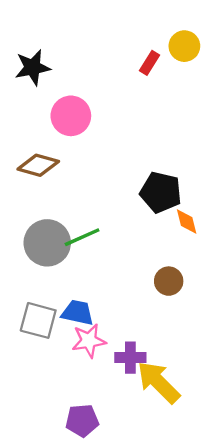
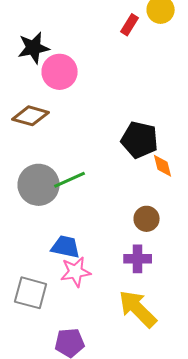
black star: (33, 67) -> (34, 48), moved
gray square: (38, 320) -> (31, 293), moved
purple cross: (130, 358) -> (138, 259), moved

